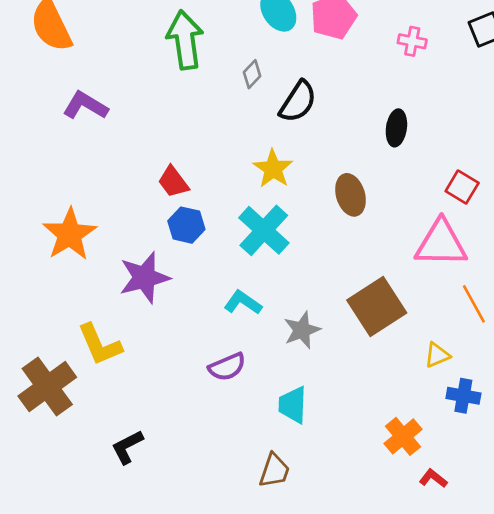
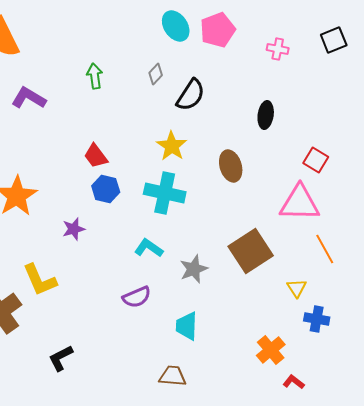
green arrow: (185, 40) -> (95, 76), moved, size x0.6
cyan cross: (264, 230) -> (165, 193), turned -30
purple star: (144, 278) -> (74, 229), size x0.6
yellow triangle: (437, 355) -> (297, 288), turned -40
brown trapezoid: (274, 471) -> (173, 376), turned -104

